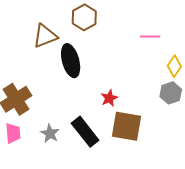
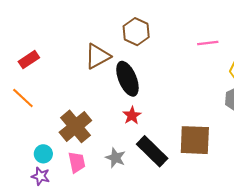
red star: (109, 98) -> (132, 115), moved

